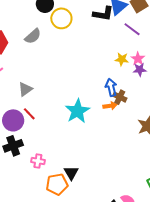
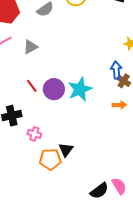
gray triangle: (25, 89) -> (30, 47), moved
orange arrow: (110, 106) -> (119, 105), moved
purple circle: (13, 120) -> (54, 89), moved

